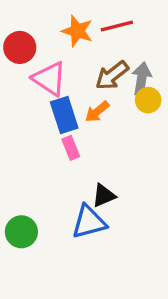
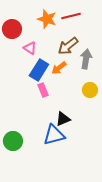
pink triangle: (49, 79) -> (30, 48), size x0.6
gray arrow: (142, 79) -> (86, 59), moved
yellow circle: (148, 100) -> (90, 90), moved
blue rectangle: (64, 115) -> (39, 70), turned 50

